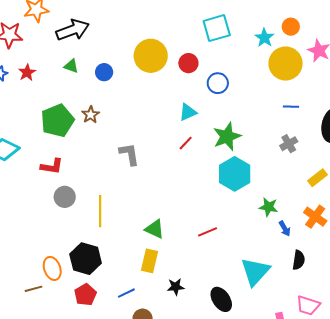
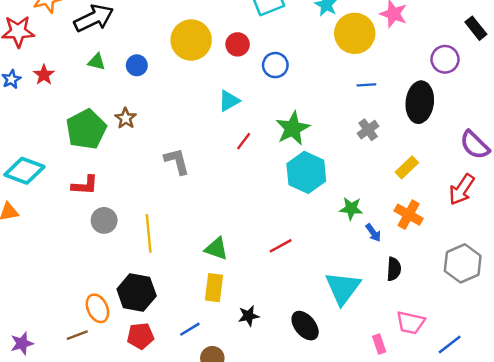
cyan triangle: (188, 112) -> (229, 101), moved
red pentagon: (85, 295) -> (140, 336), turned 30

